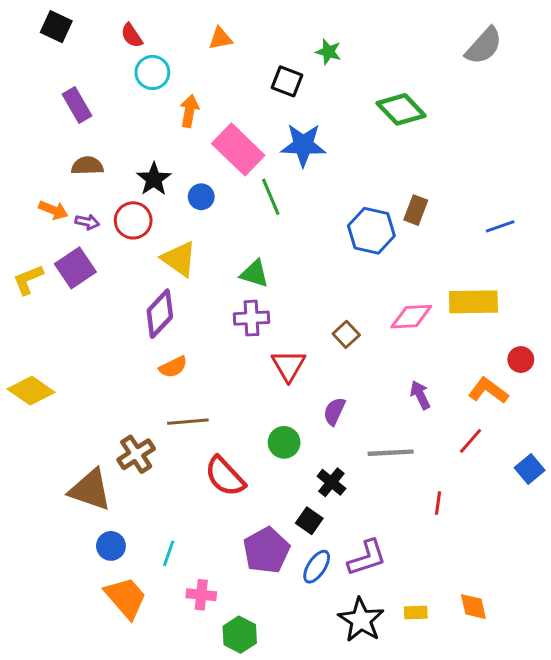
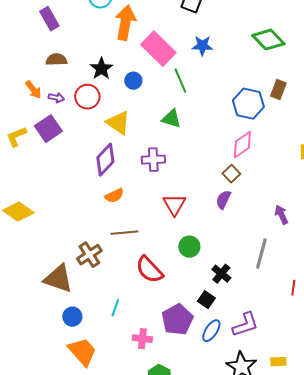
green diamond: (401, 109) -> (268, 40), moved
orange arrow: (189, 111) -> (125, 23), size x1.6
blue star: (303, 145) -> (202, 46), size x0.7
orange arrow: (53, 210) -> (33, 90), turned 30
green triangle: (254, 274) -> (171, 119), moved
pink diamond: (411, 317) -> (242, 145), moved, turned -32
purple cross: (252, 318) -> (153, 160), moved
red triangle: (289, 365) -> (174, 205), moved
purple semicircle: (334, 411) -> (223, 200), moved
gray line: (391, 453) -> (261, 254), turned -72
cyan line: (169, 553) -> (115, 308), moved
pink cross: (201, 595) -> (142, 339), moved

